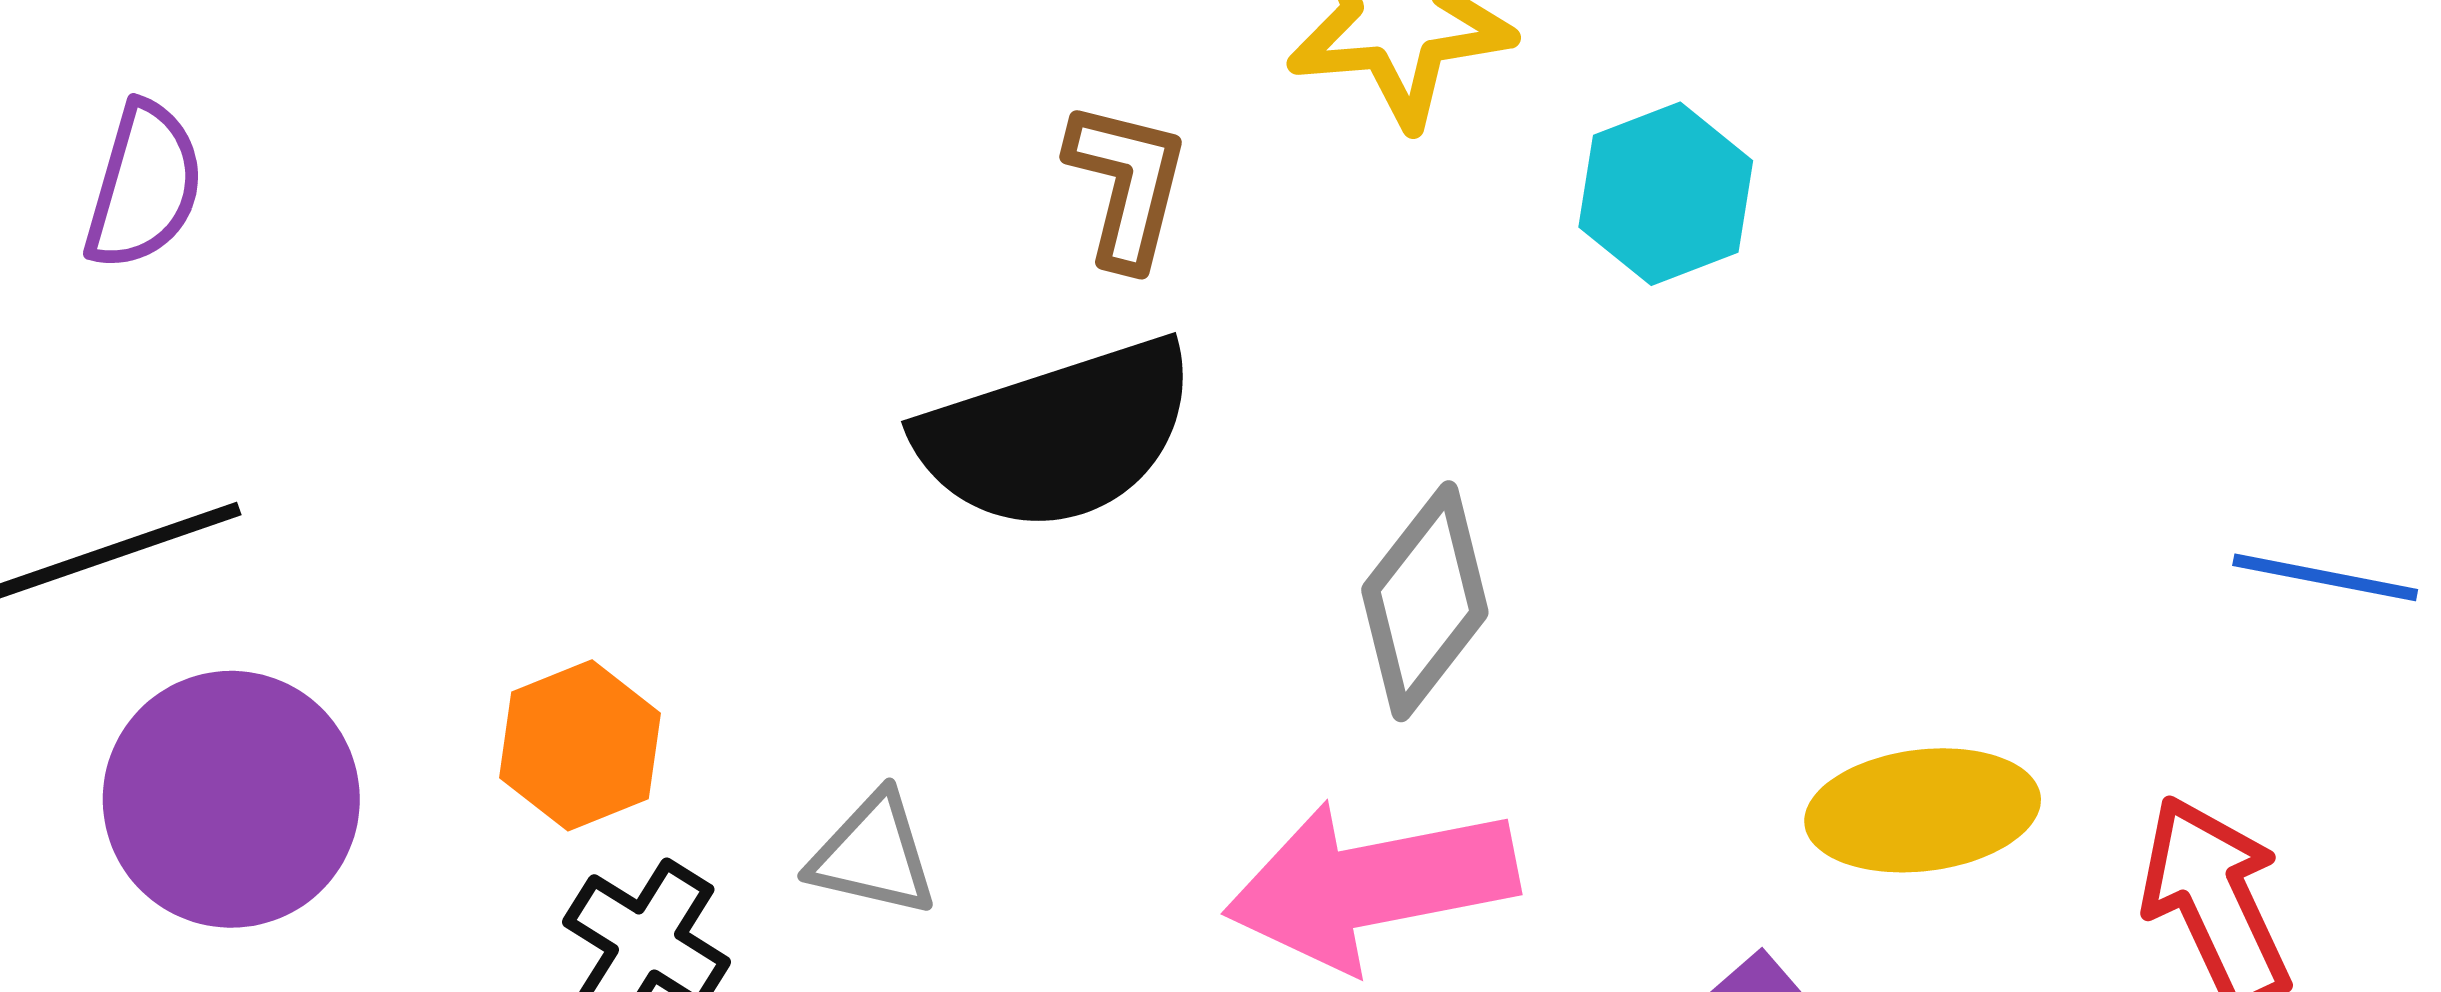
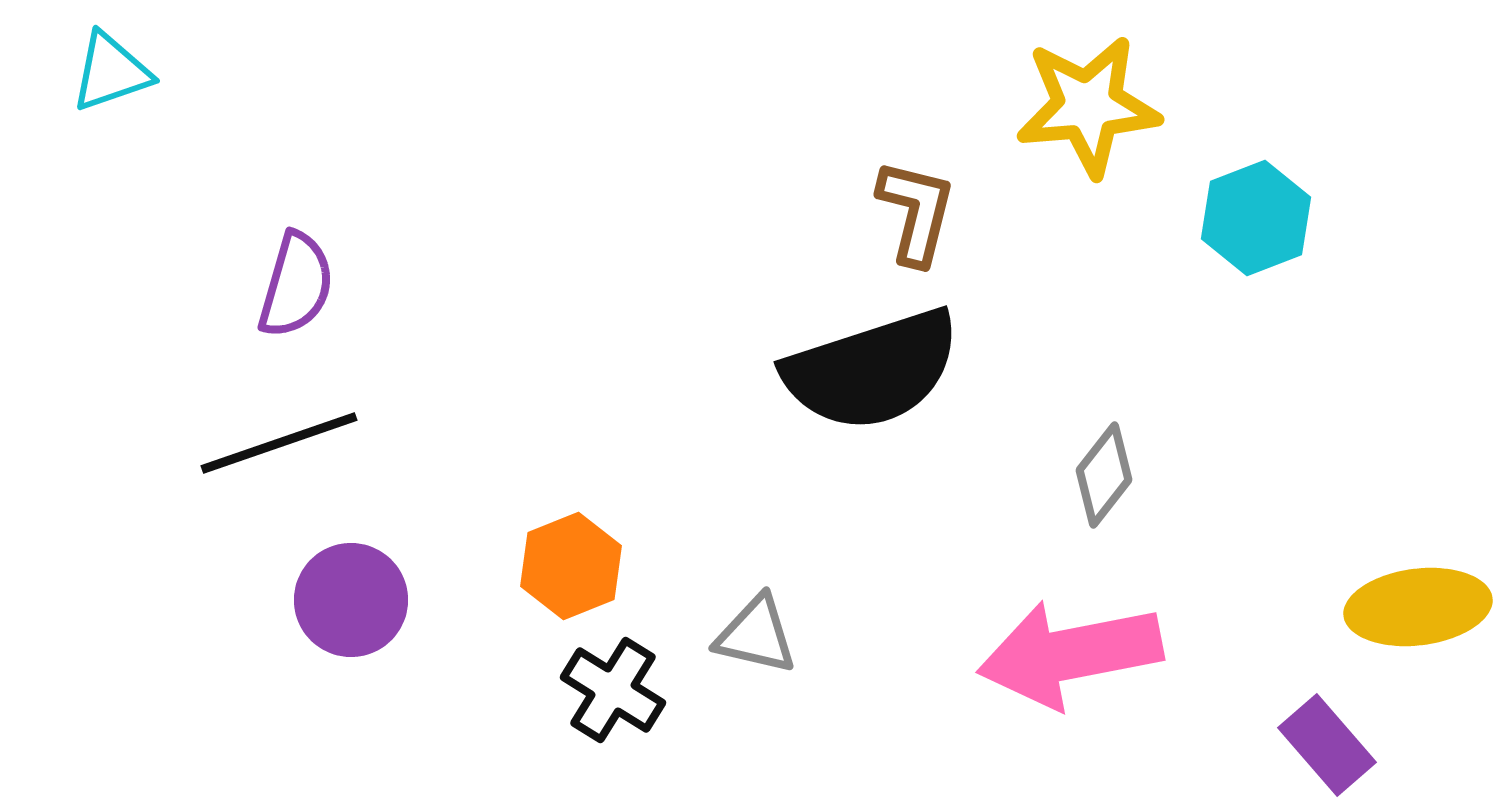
purple semicircle: (144, 186) -> (296, 285), moved
gray diamond: (1425, 601) -> (1104, 475), size x0.7
purple circle: (231, 799) -> (351, 600), size x0.7

